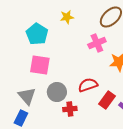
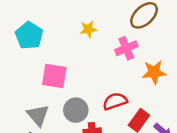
yellow star: (67, 17) -> (88, 29), moved
cyan pentagon: (37, 34) -> (29, 36), moved

